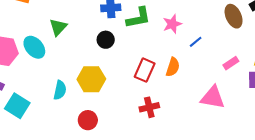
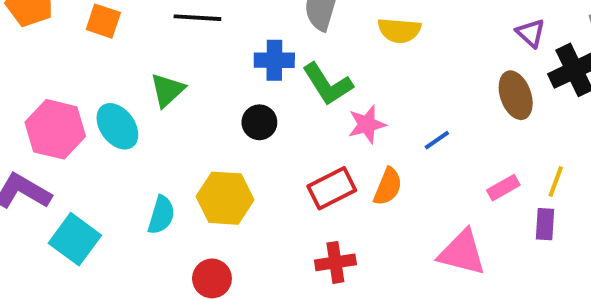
green L-shape: (138, 18) -> (327, 84), turned 64
pink star: (172, 24) -> (367, 124), moved
red rectangle: (145, 70) -> (332, 188), turned 35

